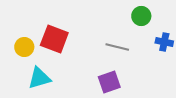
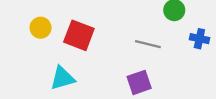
yellow circle: (24, 47) -> (41, 28), moved

